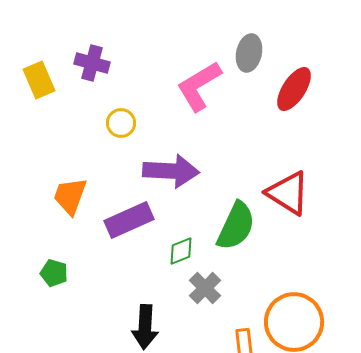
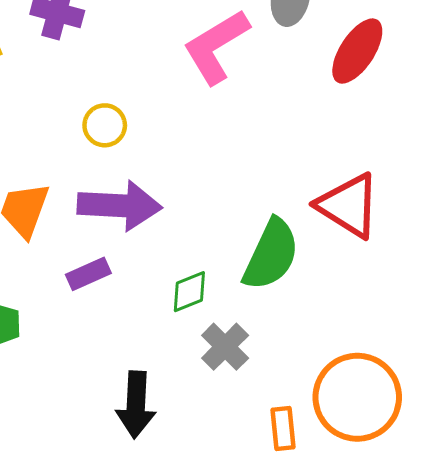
yellow circle: (121, 123) -> (105, 125), moved
purple arrow: (171, 171) -> (120, 206), moved
purple rectangle: (129, 220) -> (88, 274), moved, size x0.6

